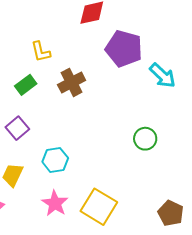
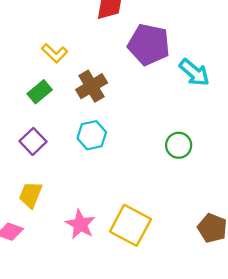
yellow L-shape: (41, 52) -> (55, 53), turned -30
cyan hexagon: (55, 160) -> (92, 135), moved

